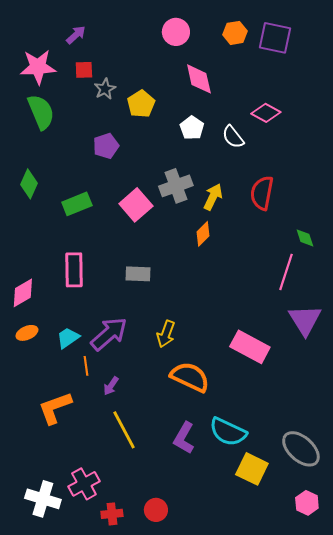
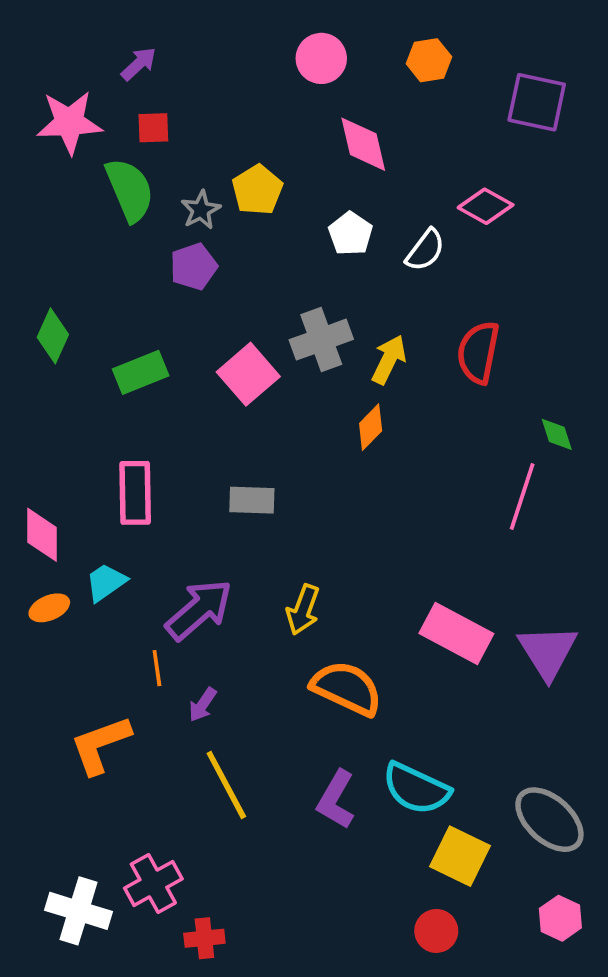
purple square: (275, 38) -> (537, 102), moved
gray star: (105, 89) -> (201, 210), moved
green semicircle: (41, 112) -> (130, 190), moved
white semicircle: (233, 137) -> (425, 250), turned -105
pink diamond: (23, 293) -> (42, 535), turned -60
purple triangle: (305, 320) -> (548, 652), moved
cyan trapezoid: (68, 338) -> (106, 582), moved
red circle: (156, 510) -> (436, 931), moved

